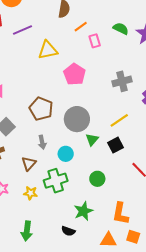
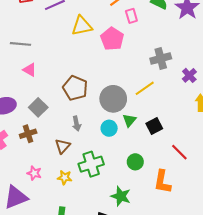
pink pentagon: (75, 74) -> (112, 39), moved
yellow line: (119, 120) -> (145, 88), moved
cyan circle: (66, 154) -> (109, 128), moved
green star: (83, 211) -> (121, 196), turned -30
orange L-shape: (120, 214) -> (162, 182), moved

